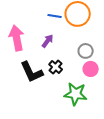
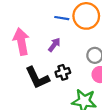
black cross: (56, 67) -> (63, 72), turned 32

